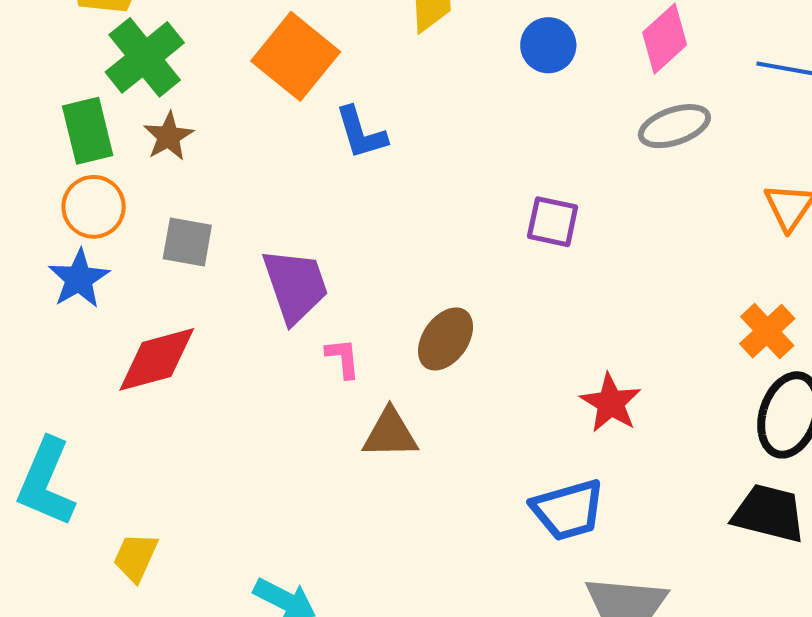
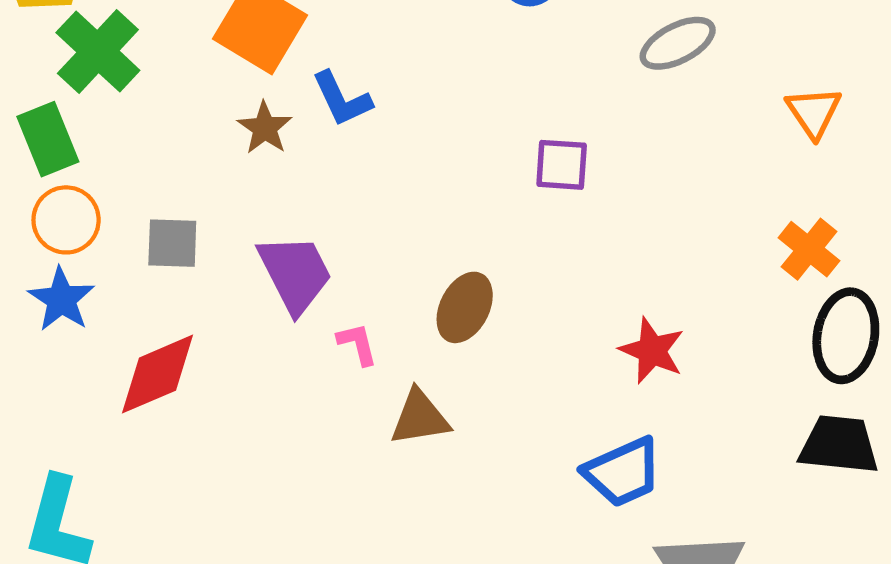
brown star: (168, 136) -> (265, 128), moved

